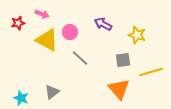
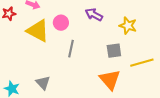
gray line: (80, 58) -> (71, 49), turned 60
gray triangle: (52, 92) -> (43, 83), turned -35

